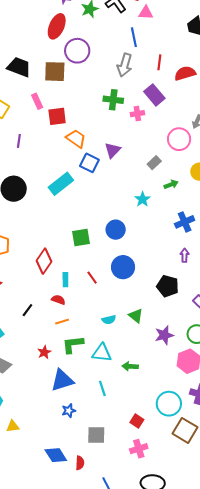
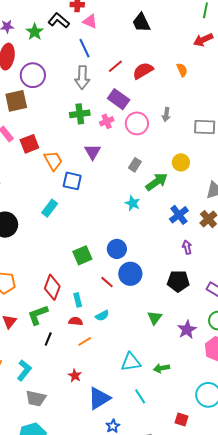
pink triangle: (146, 13) -> (90, 21), turned 35
red line: (159, 62) -> (115, 66), turned 56
orange trapezoid: (76, 139) -> (53, 161), turned 40
pink circle: (179, 139) -> (137, 123), moved
purple triangle: (113, 150) -> (92, 152), moved
cyan rectangle: (61, 184) -> (50, 208), size x0.7
green arrow: (171, 184) -> (157, 182), size x1.6
blue circle: (116, 230) -> (117, 249), moved
red line: (92, 278) -> (107, 282), moved
green triangle: (136, 316) -> (155, 318), turned 42
cyan semicircle: (109, 320) -> (102, 316), moved
green L-shape: (73, 344) -> (38, 315), moved

